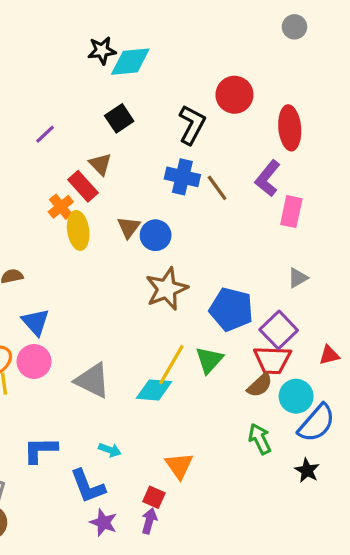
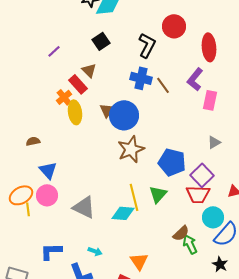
blue circle: (156, 235) -> (124, 115), size x1.5
yellow line: (171, 365) -> (134, 197), turned -44
brown semicircle: (260, 385) -> (181, 233), moved

